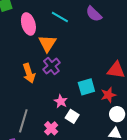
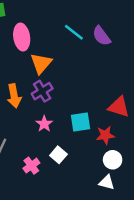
cyan line: (60, 17) -> (74, 32), moved
pink star: (61, 101) -> (44, 124), moved

